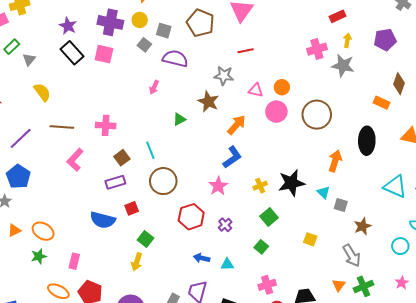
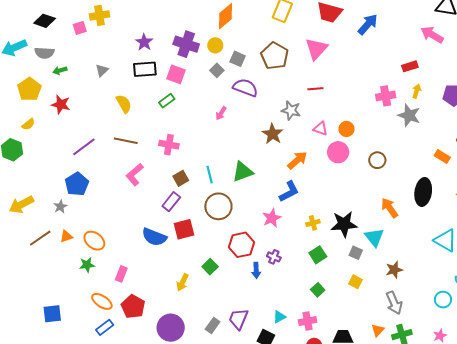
green rectangle: (12, 47) -> (167, 101), moved
black rectangle: (72, 53) -> (145, 69), turned -60
yellow semicircle: (42, 92) -> (124, 104), moved
brown circle: (317, 115) -> (377, 160), size x0.6
green triangle: (179, 119) -> (243, 172), moved, size x1.6
orange arrow: (335, 161) -> (390, 208), turned -60
purple rectangle: (115, 182) -> (171, 202), turned -42
cyan triangle: (324, 192) -> (374, 237), size x1.5
gray square: (341, 205) -> (356, 253), moved
red square: (132, 208) -> (184, 229), size x1.5
purple cross: (225, 225) -> (274, 257), turned -32
brown star: (362, 226) -> (394, 270), moved
green square: (146, 239) -> (210, 267), moved
green square: (261, 247) -> (318, 290), moved
blue arrow: (202, 258) -> (256, 270), moved, turned -112
cyan triangle: (227, 264) -> (279, 317), moved, turned -32

